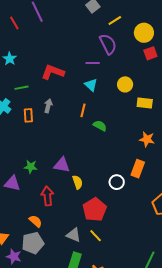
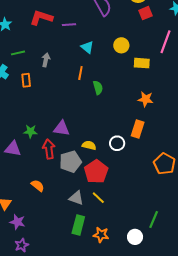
purple line: (93, 63) -> (69, 25), moved
red L-shape: (53, 72) -> (41, 18), moved
gray arrow: (48, 106) -> (46, 60), moved
green semicircle: (100, 126) -> (98, 88), turned 48
yellow semicircle: (78, 182) -> (89, 145), moved, turned -56
red arrow: (47, 196) -> (49, 149), moved
gray pentagon: (33, 243) -> (70, 162), moved

